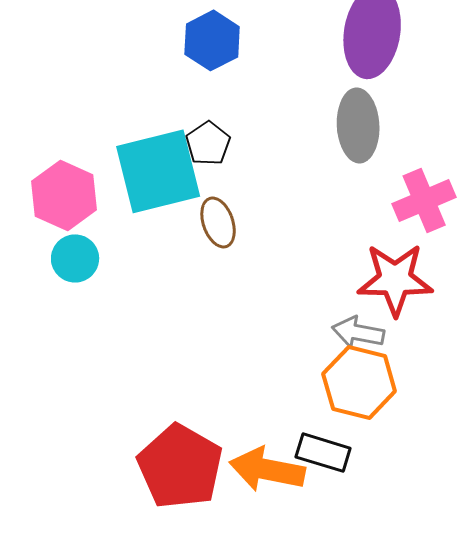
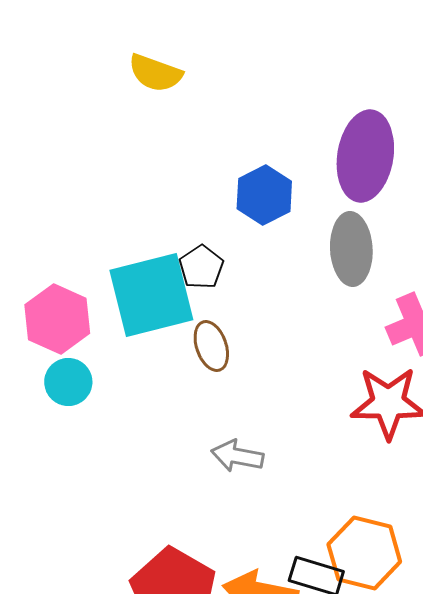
blue hexagon: (212, 40) -> (264, 195), moved
gray arrow: (358, 333) -> (237, 456), moved
orange hexagon: (359, 383) -> (364, 553), moved

